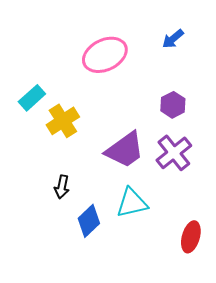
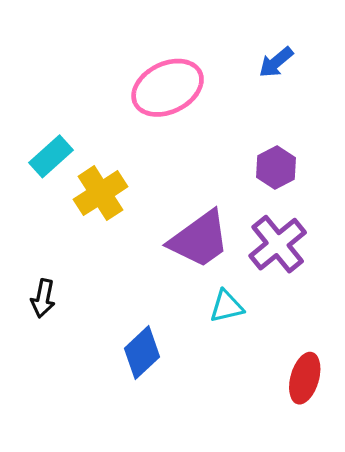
black arrow: (62, 187) -> (43, 298), moved
cyan triangle: (132, 203) -> (227, 306), moved, size x0.7

